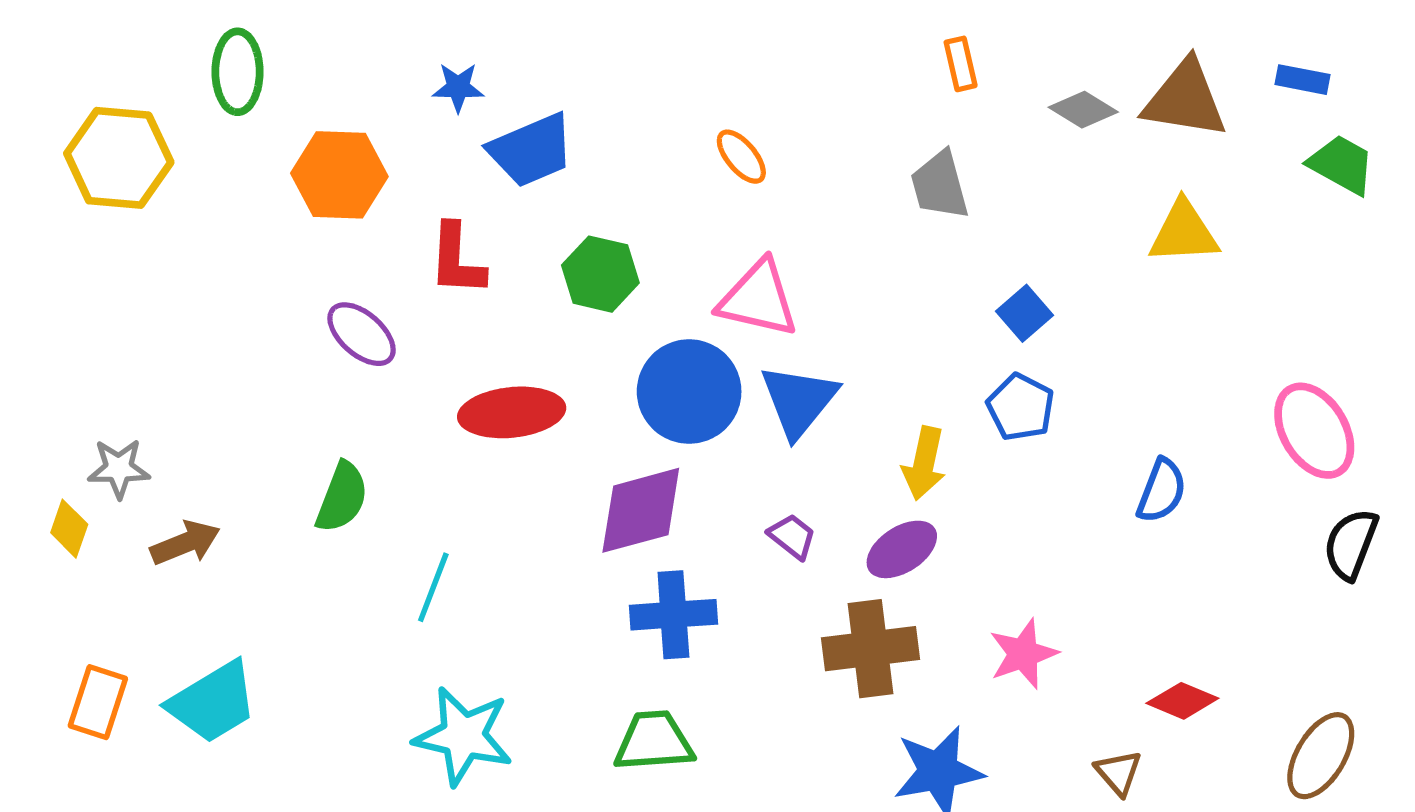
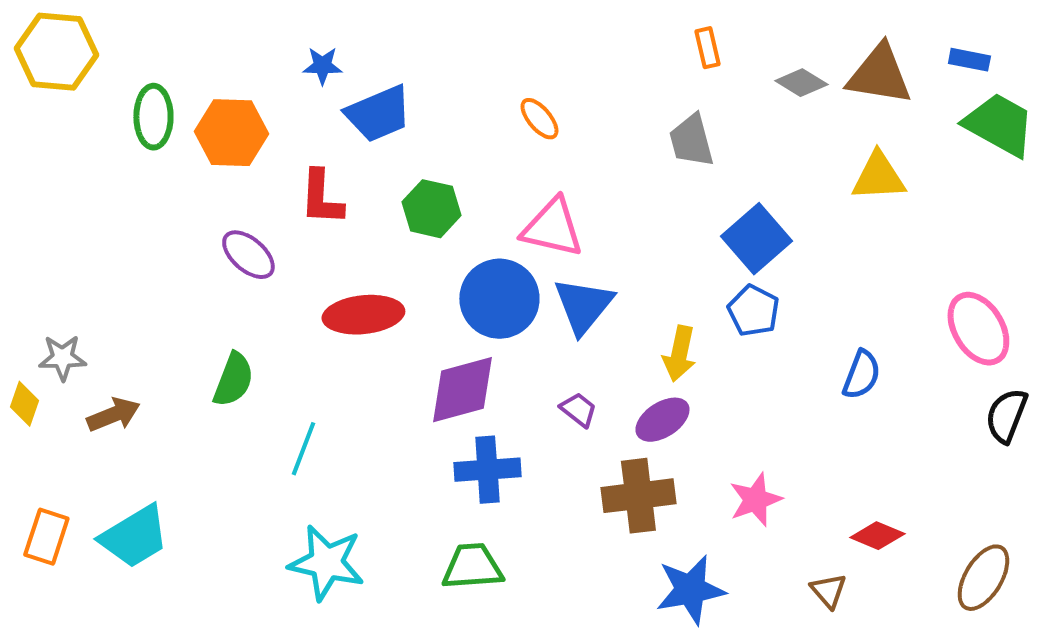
green ellipse: (238, 72) -> (153, 117), moved
yellow hexagon: (119, 158) -> (56, 52), moved
green trapezoid: (1342, 164) -> (999, 125), size x1.4
blue square: (1025, 313) -> (756, 239), size x1.6

